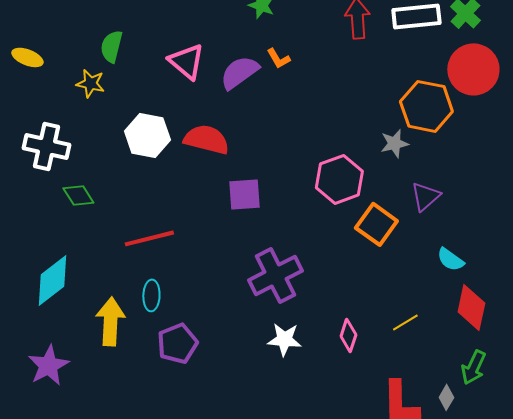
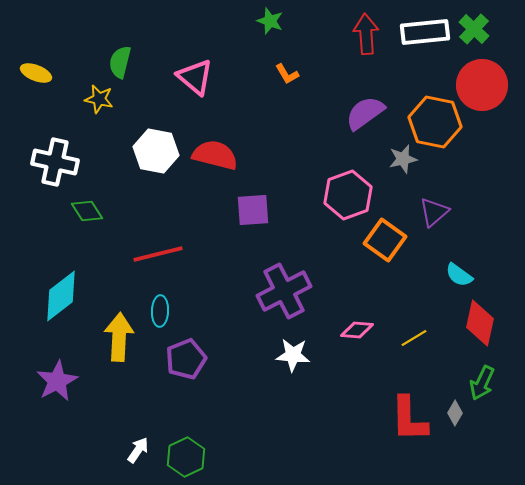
purple semicircle: (239, 72) -> (365, 113), moved
pink diamond: (348, 335) -> (357, 330), moved, turned 76

